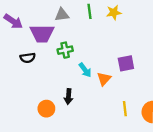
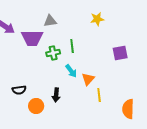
green line: (89, 11) -> (72, 46), moved
black semicircle: (28, 58) -> (19, 90), moved
purple square: (126, 63) -> (120, 53), moved
yellow line: (125, 109) -> (99, 95), moved

